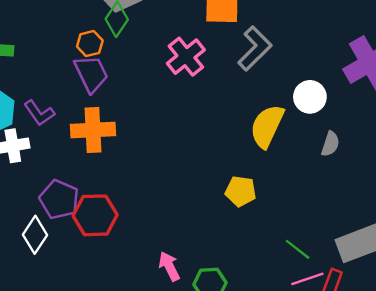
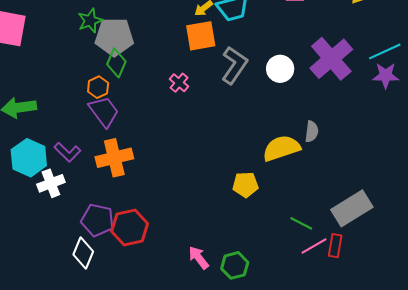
pink cross: (186, 57) -> (179, 83), size x0.6
white circle: (310, 97) -> (280, 69), moved
yellow semicircle: (267, 126) -> (281, 148), moved, turned 57

